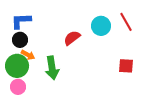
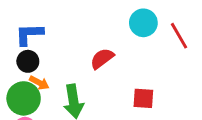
cyan circle: (101, 26) -> (143, 23), moved
red square: (126, 66) -> (143, 98), moved

